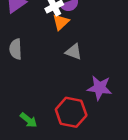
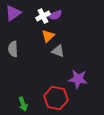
orange triangle: (61, 22) -> (48, 36), moved
green arrow: (29, 120) -> (23, 104), turned 32

